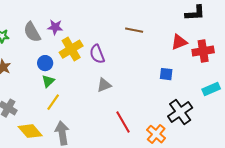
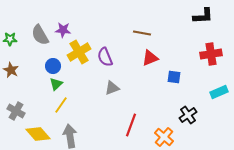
red triangle: (179, 42) -> (150, 58), moved
black cross: (180, 112) -> (188, 115), size x0.7
red line: (123, 122) -> (131, 125), turned 50

